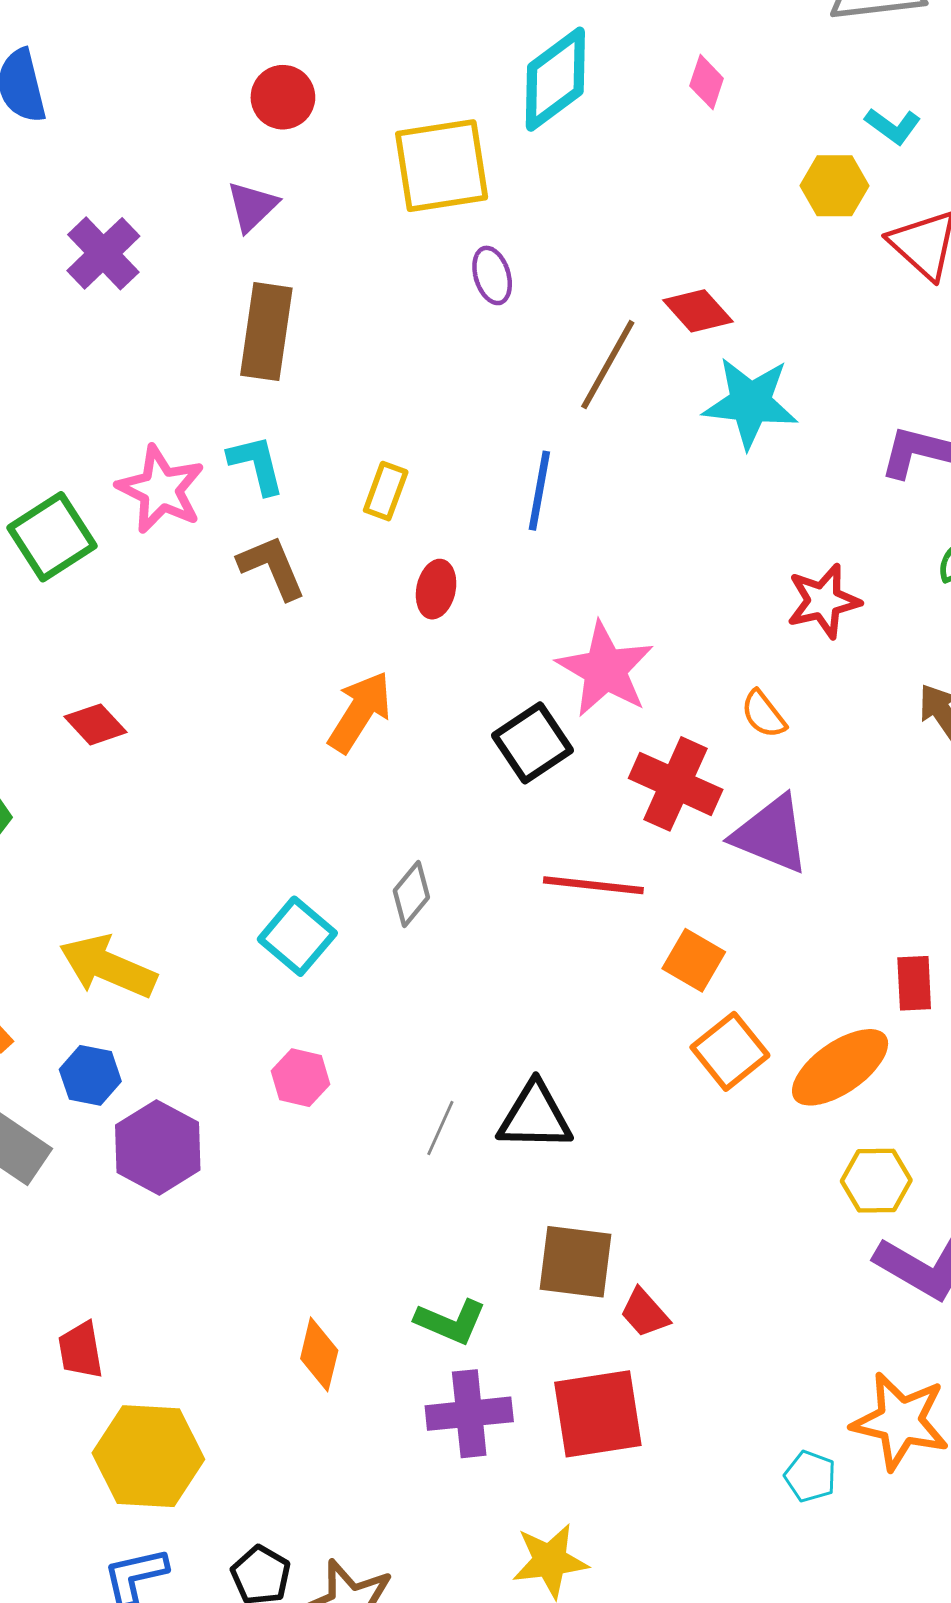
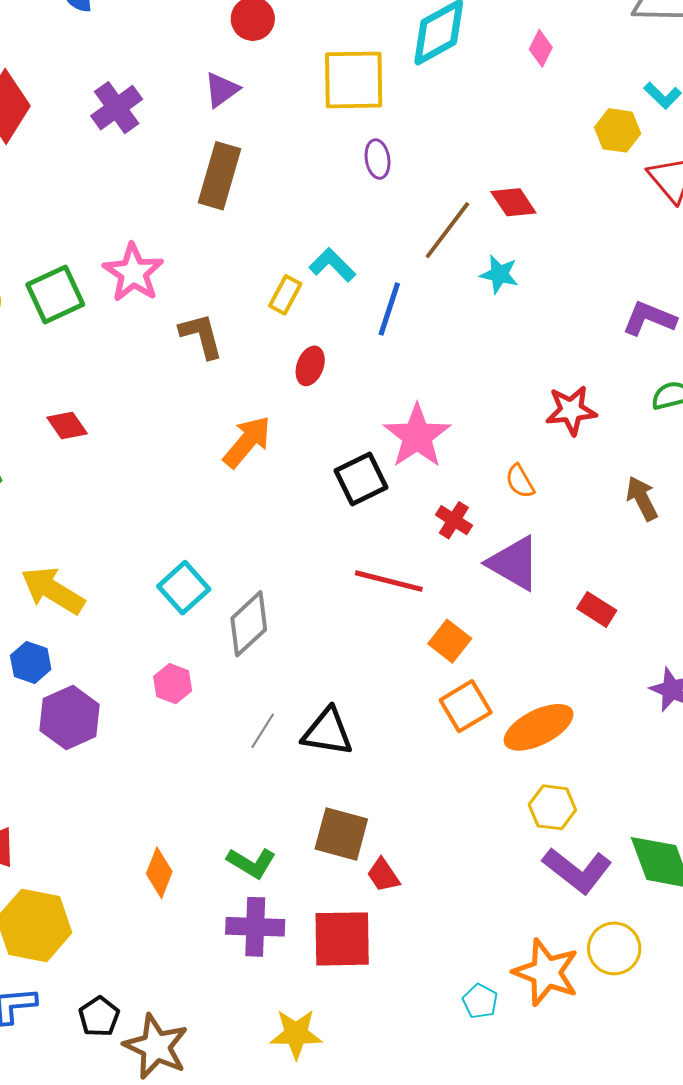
cyan star: (750, 403) -> (499, 274), moved, size x0.6
cyan L-shape: (256, 464) -> (332, 265), moved, turned -39
red cross: (676, 784) -> (454, 520), size x0.6
gray diamond: (411, 894) -> (249, 624), moved, size x1.5
red rectangle: (914, 983) -> (597, 609), moved, turned -63

